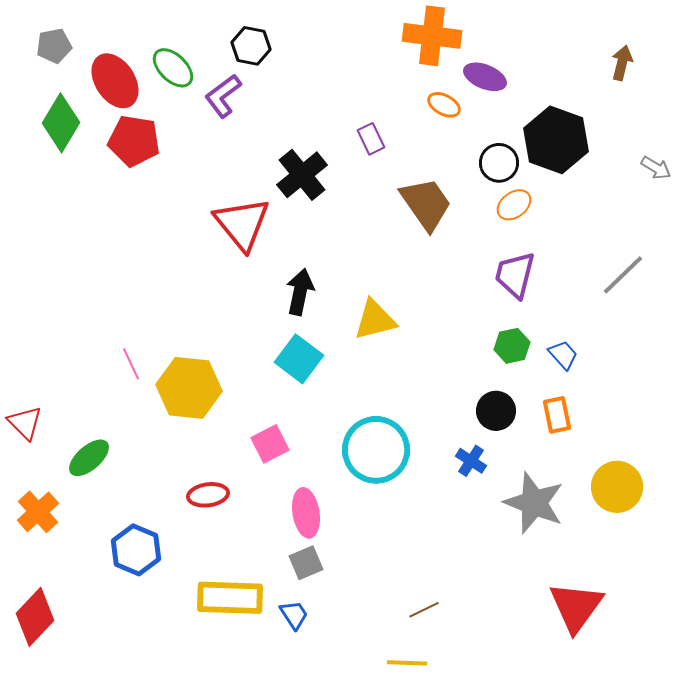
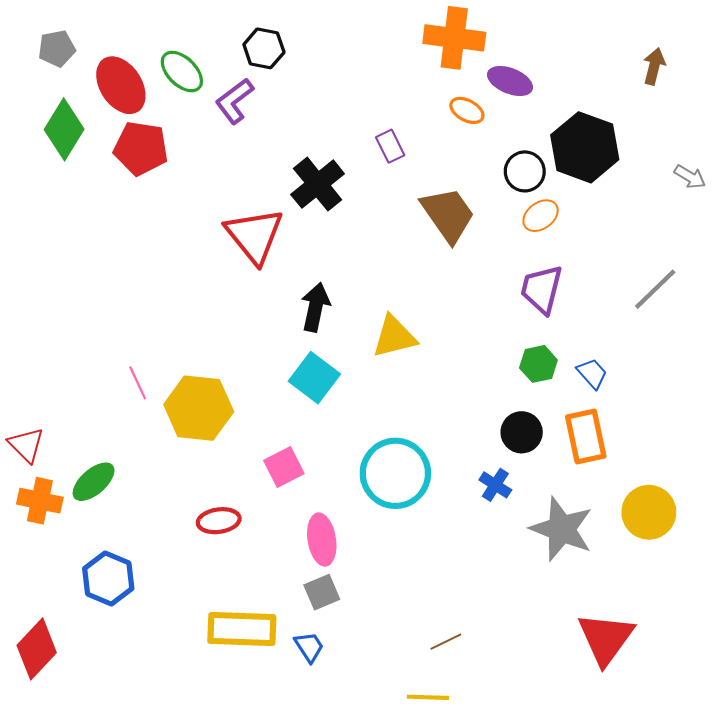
orange rectangle: (557, 415) -> (586, 436), size x1.4
orange cross: (38, 512) -> (40, 501), moved, turned -36
blue hexagon: (136, 550) -> (108, 578), moved

